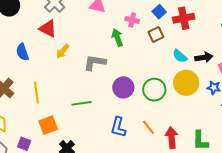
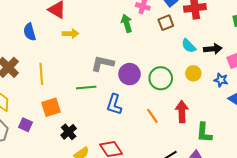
yellow arrow: (63, 51) -> (70, 33), turned -133
gray L-shape: (95, 62) -> (103, 63), moved
yellow circle: (186, 83) -> (193, 73), size x0.6
blue L-shape: (118, 127) -> (114, 104), moved
red arrow: (172, 138) -> (182, 112), moved

